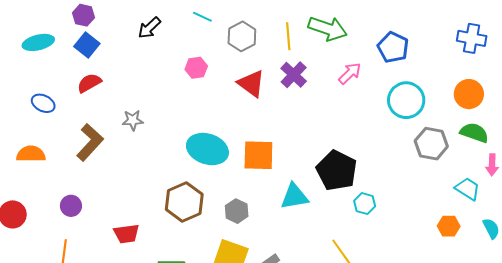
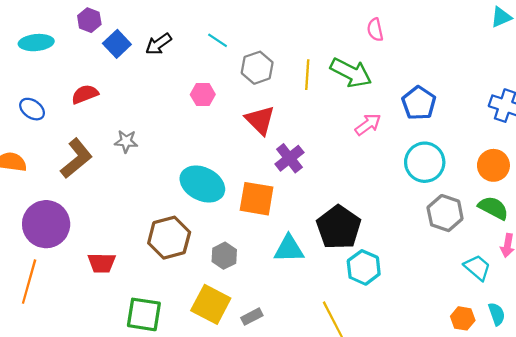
blue square: (87, 45) -> (117, 44), moved
purple cross: (294, 75) -> (289, 158), moved
cyan hexagon: (365, 204) -> (364, 267), size x1.4
purple circle: (71, 206) -> (46, 224), size x2.0
orange hexagon: (449, 226) -> (463, 318), moved

